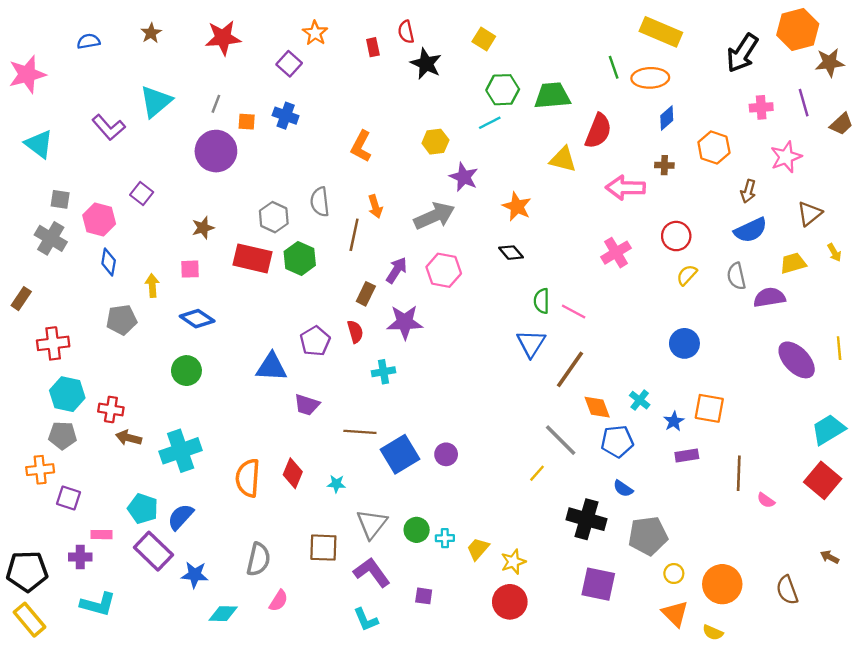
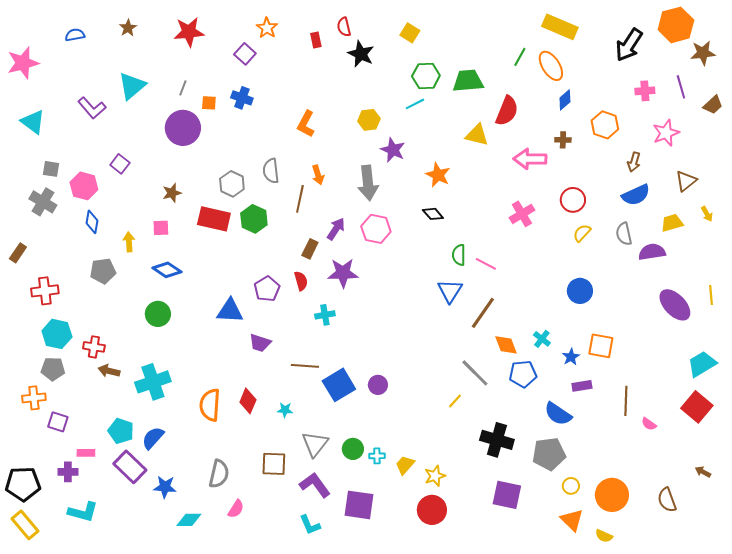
green line: (614, 67) -> (520, 57), turned 48
orange ellipse: (650, 78) -> (551, 66), turned 60
gray arrow: (434, 216) -> (368, 183), turned 108
blue semicircle: (623, 489) -> (558, 414), moved, size x1.6
purple square: (424, 596) -> (359, 505), size x2.0

